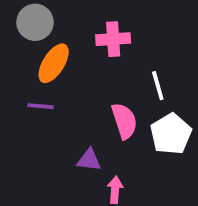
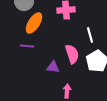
purple triangle: (89, 160) -> (53, 67), moved

